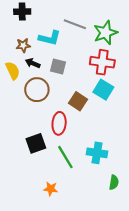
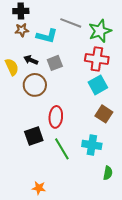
brown star: (23, 45) -> (22, 30), moved
gray square: (58, 66) -> (55, 63), turned -35
cyan square: (103, 90) -> (98, 85), turned 30
brown square: (78, 101) -> (104, 114), moved
orange star: (51, 189) -> (39, 188), moved

